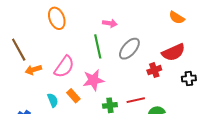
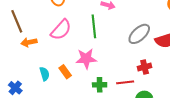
gray ellipse: (129, 49) -> (139, 34), moved
pink semicircle: (64, 67) -> (61, 30), moved
red cross: (154, 70) -> (145, 67), moved

